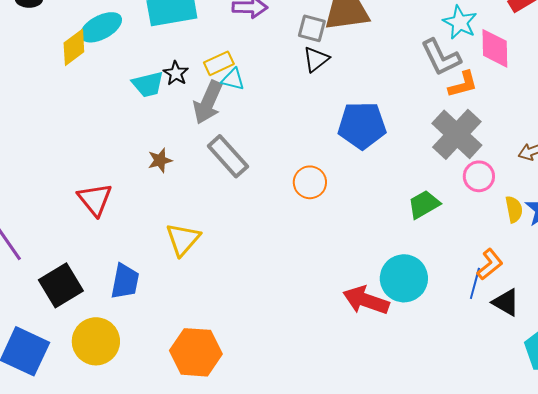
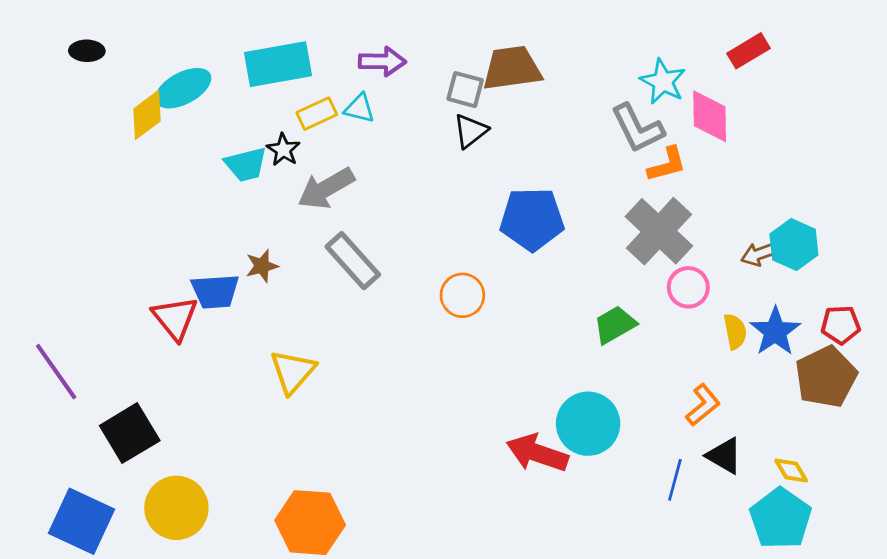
yellow rectangle: (219, 63) -> (317, 114), moved
cyan triangle: (233, 79) -> (360, 108), moved
gray arrow: (208, 102) -> (326, 188), turned 36
blue trapezoid: (125, 281) -> (215, 291), moved, turned 75
blue line: (475, 283) -> (675, 480), moved

